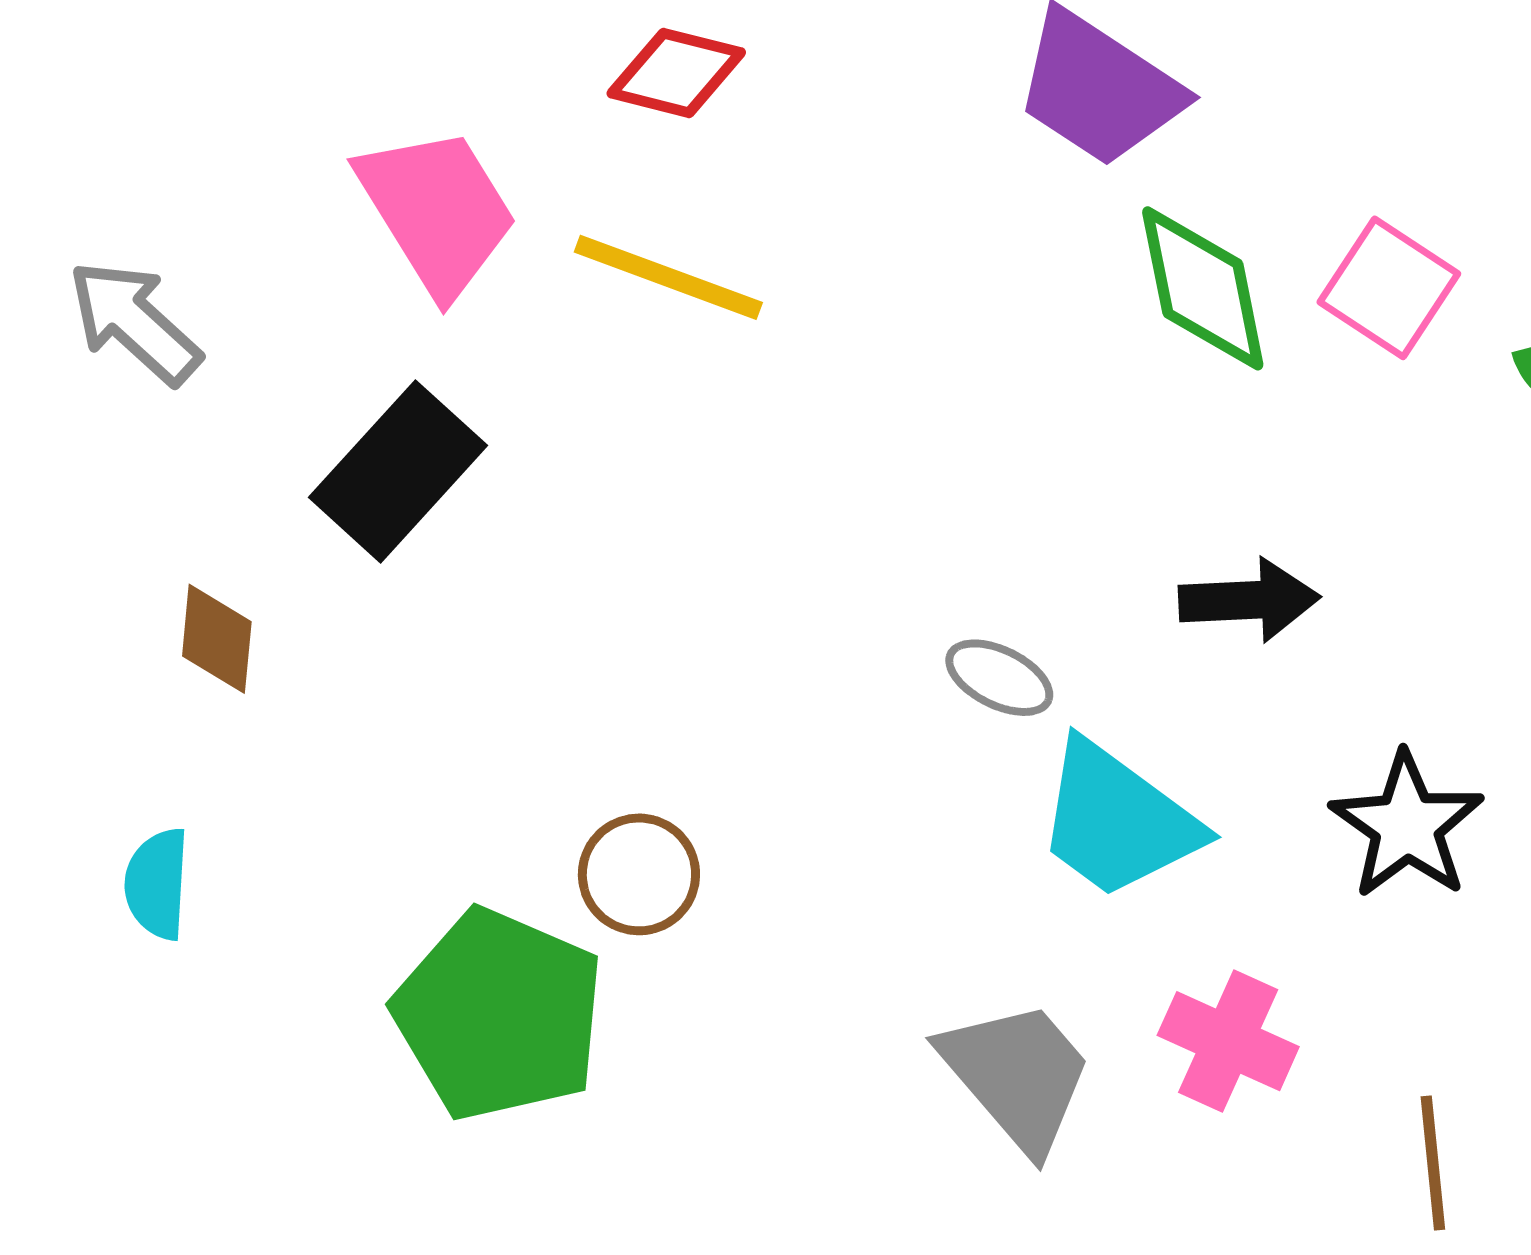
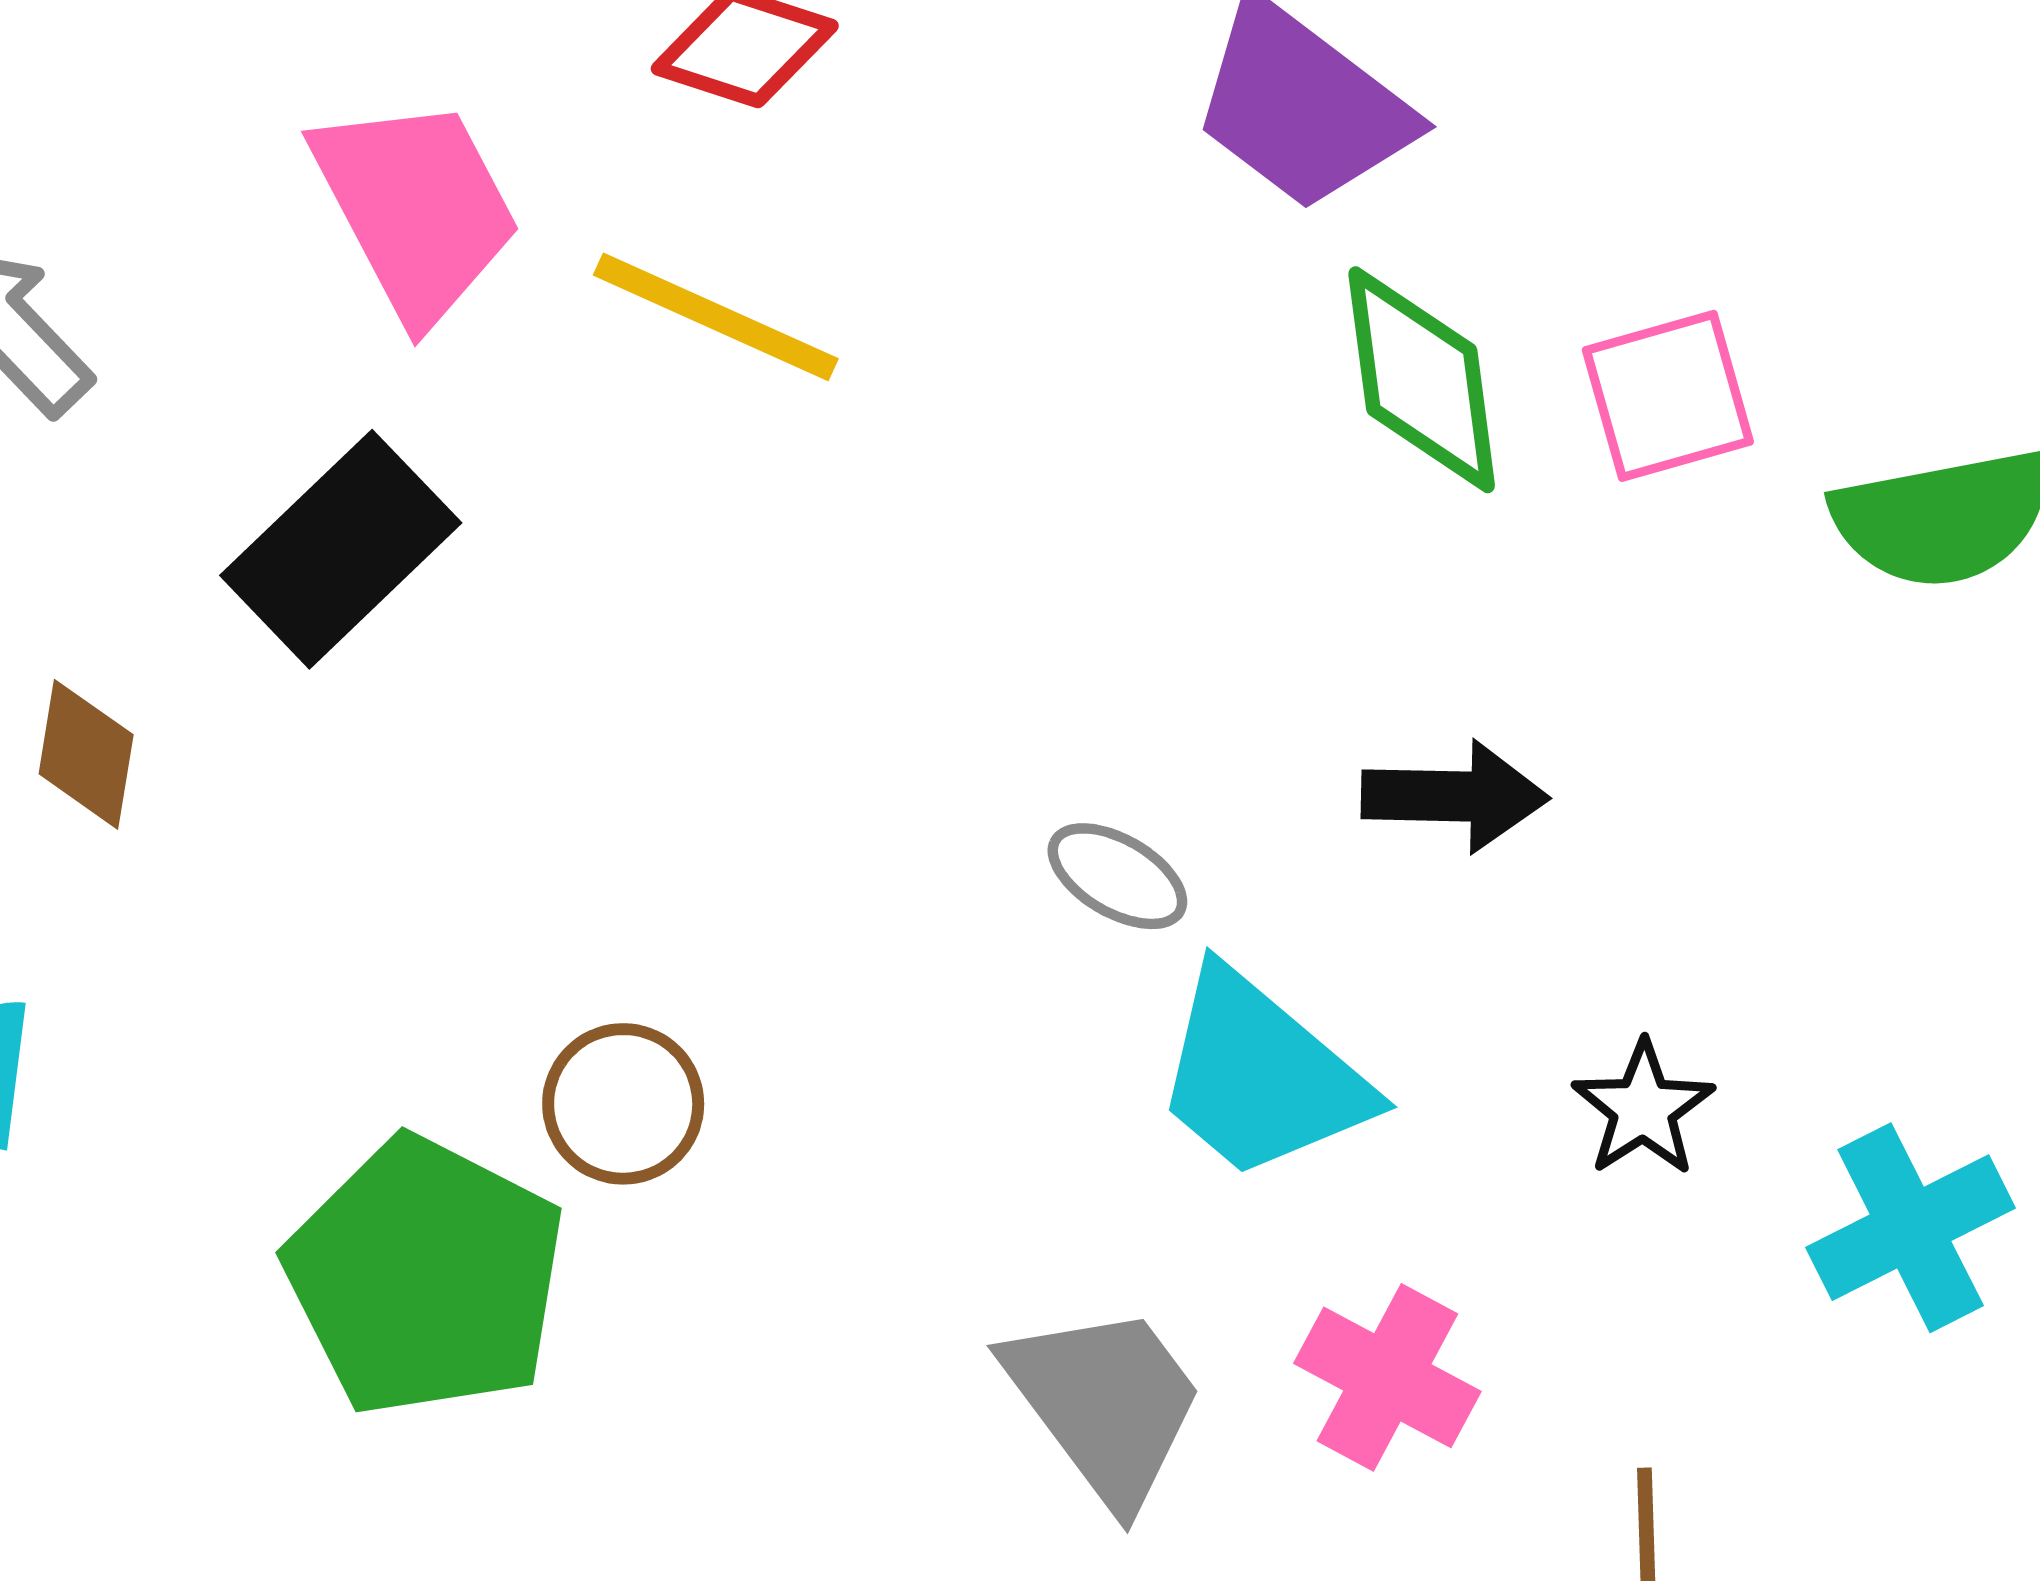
pink square: (1389, 288) -> (1668, 396), turned 37
black star: (1407, 826) -> (1643, 1109), size x0.7

